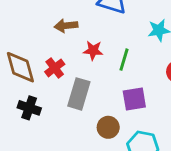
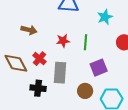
brown arrow: (66, 26) -> (29, 30), moved, turned -147
black cross: (29, 108) -> (38, 88), moved

